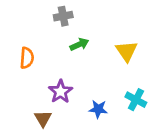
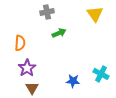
yellow triangle: (126, 51) -> (95, 14), moved
purple star: (60, 92) -> (27, 68), moved

